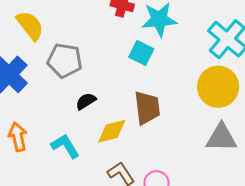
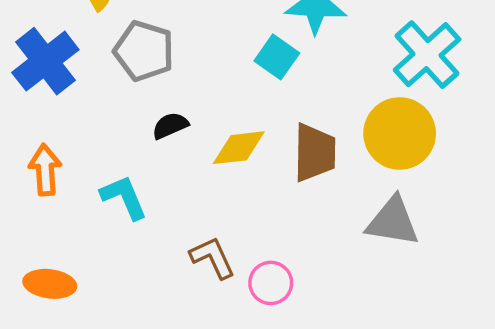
brown trapezoid: (147, 108) -> (315, 153), moved
yellow diamond: (112, 131) -> (239, 148), moved

